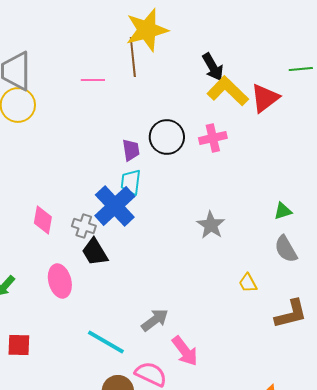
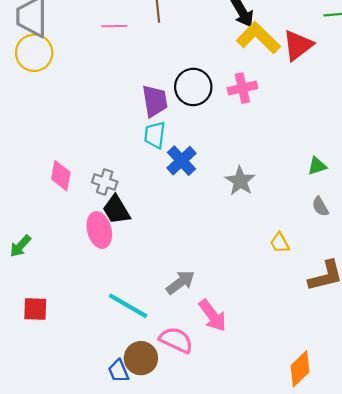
purple trapezoid: (131, 150) -> (155, 101), size x1.4
blue cross: (115, 206) -> (181, 161), moved, size x0.7
gray semicircle: (286, 249) -> (320, 207), size x0.7
pink ellipse: (60, 281) -> (99, 230), moved

